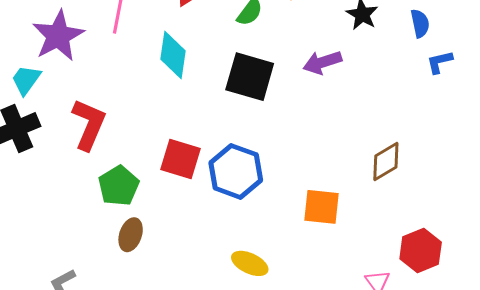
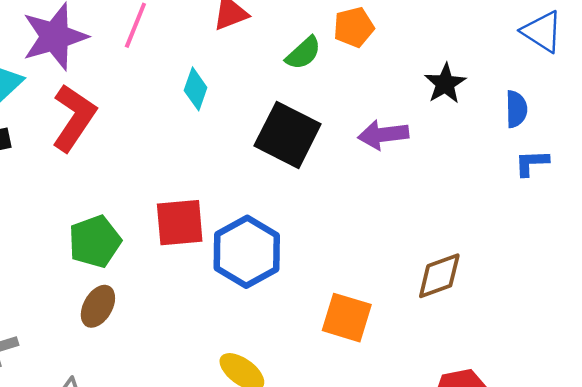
cyan diamond: (173, 55) -> (196, 89), size x0.7
red L-shape: (89, 124) -> (74, 118), moved
red square: (181, 159) -> (180, 223), turned -33

